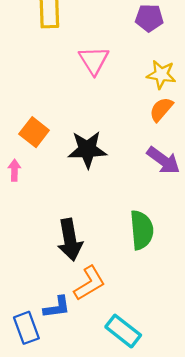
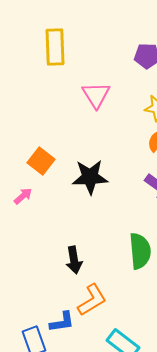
pink arrow: (14, 170) -> (23, 196), turned 48
black arrow: (70, 240) -> (74, 260), size x0.7

